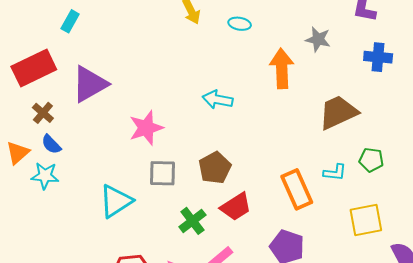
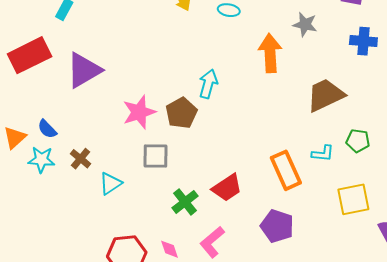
cyan arrow: (218, 100) -> (208, 84), turned 96
brown cross: (43, 113) -> (80, 159), moved
brown pentagon: (215, 168) -> (181, 113), moved
cyan triangle: (116, 201) -> (110, 183), size x0.7

